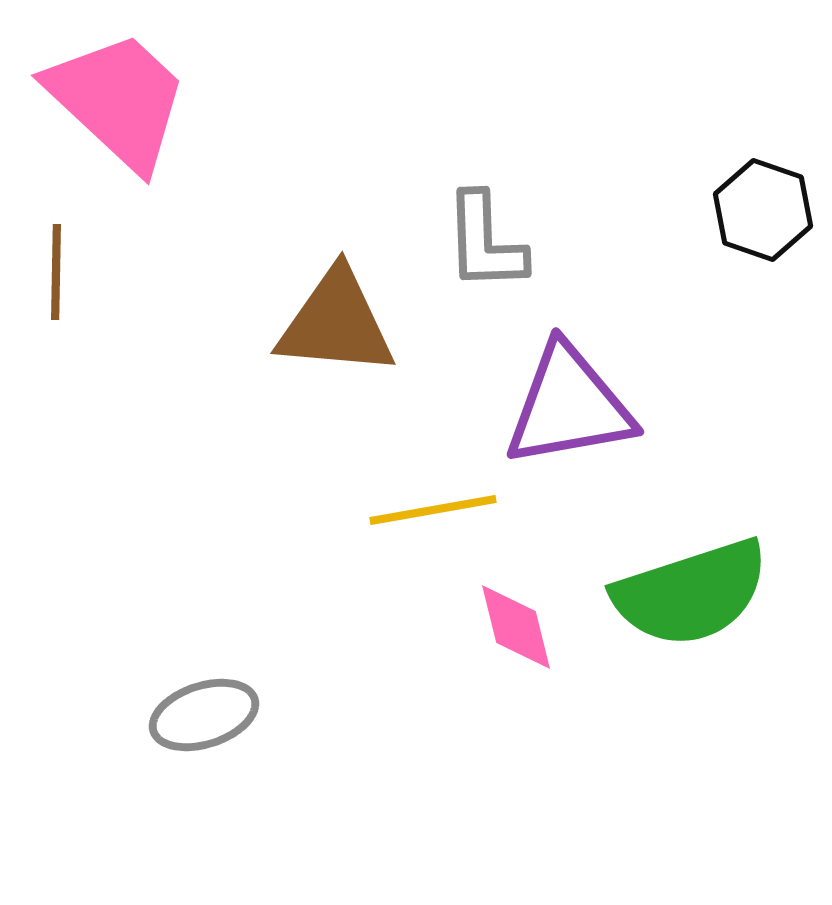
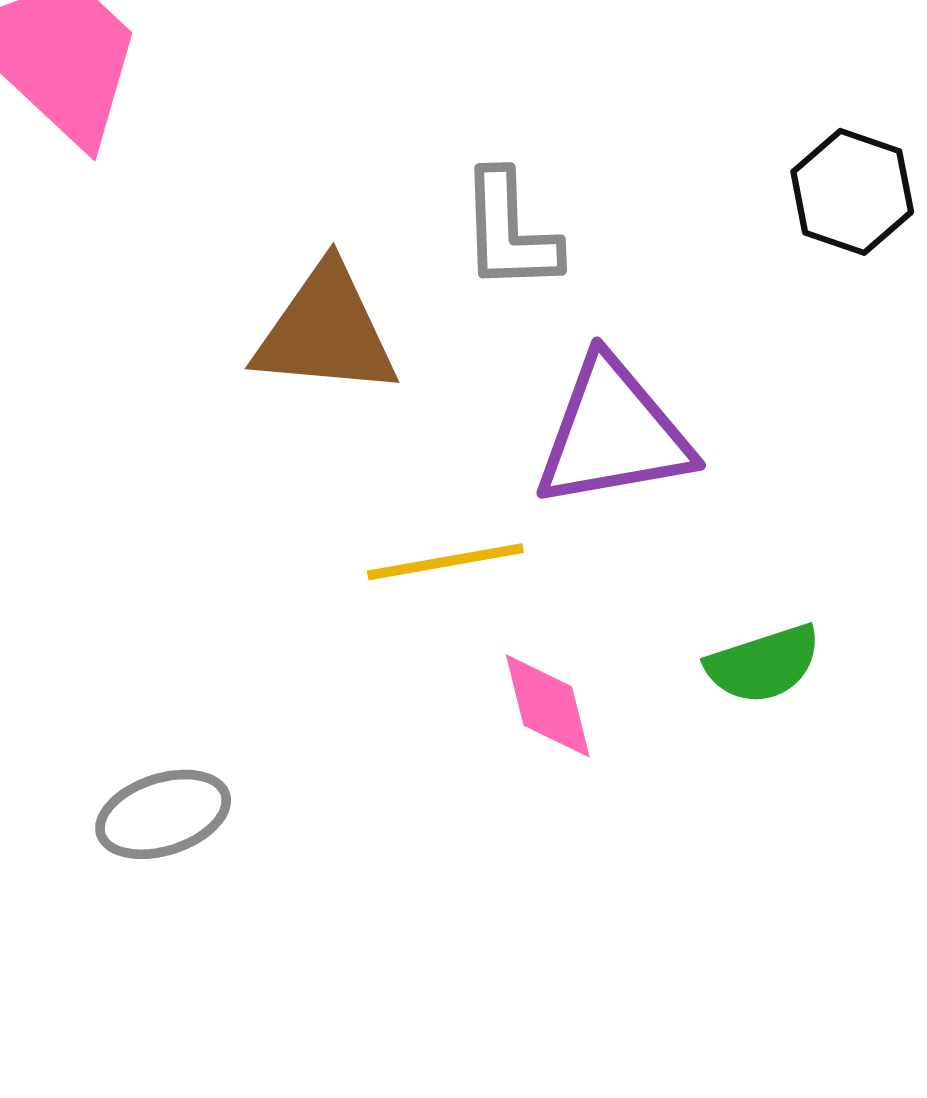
green semicircle: (691, 593) -> (763, 664), size x0.6

